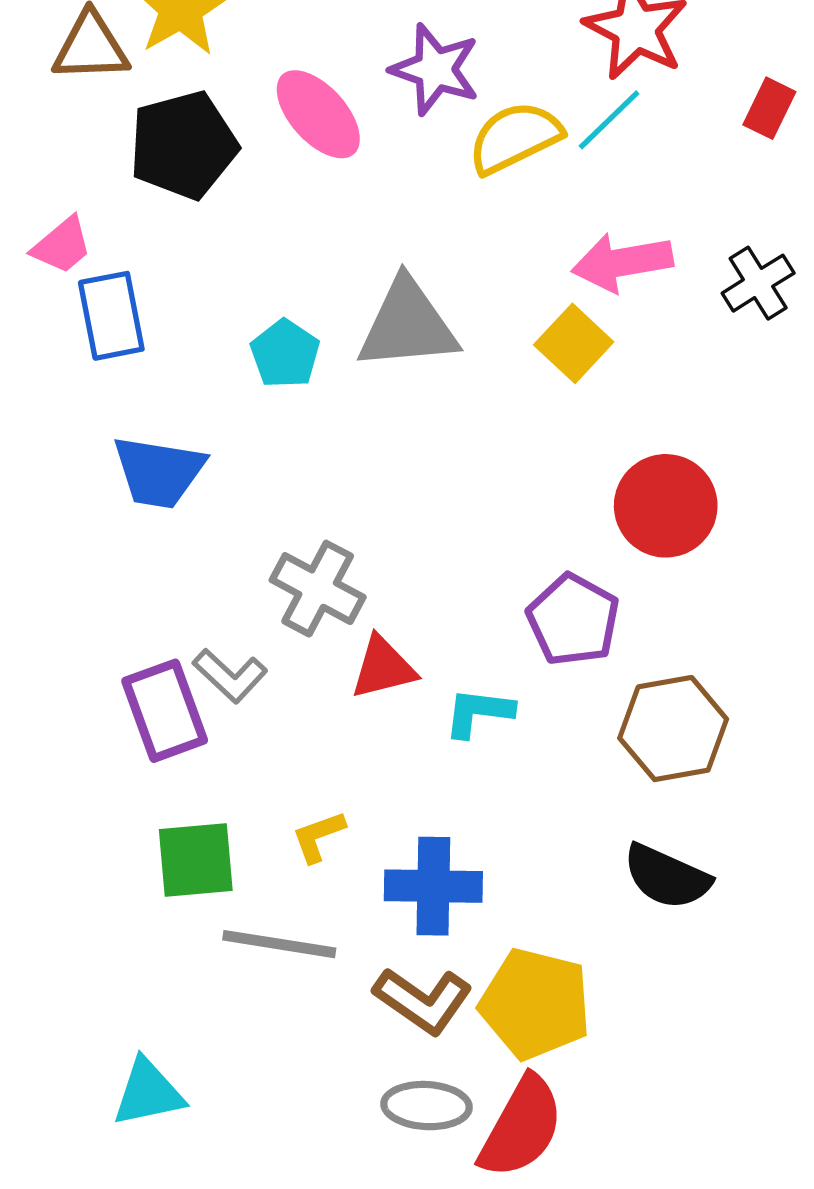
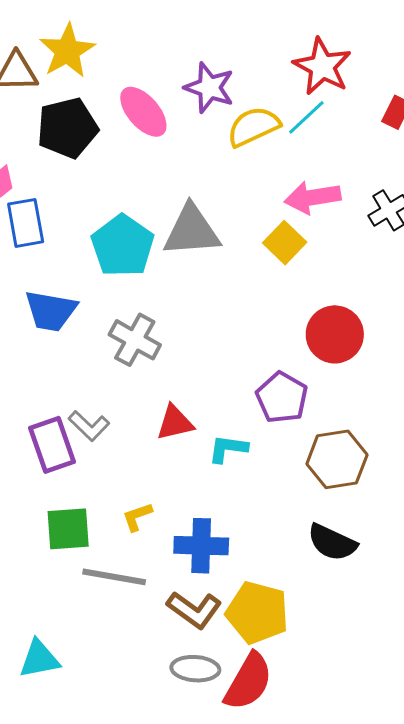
cyan pentagon: (285, 354) -> (123, 246), size x1.6
gray cross: (318, 589) -> (135, 340), moved

